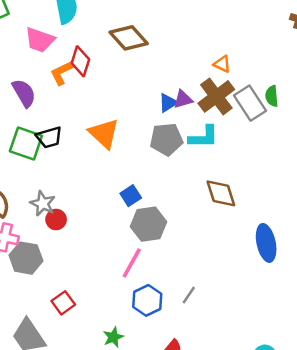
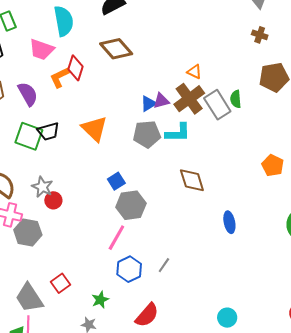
blue ellipse: (266, 243) -> (229, 222), size x0.7
red square: (63, 303) -> (60, 283), moved

